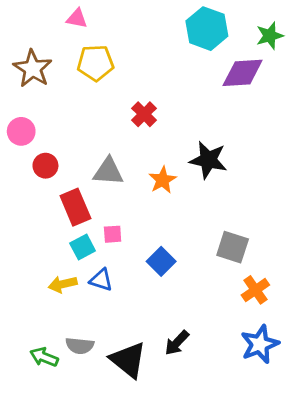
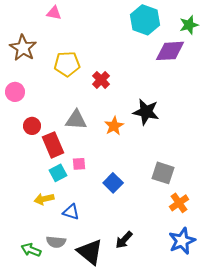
yellow pentagon: (95, 63) -> (67, 64), moved
red circle: (45, 166) -> (32, 126), moved
blue triangle: (101, 280) -> (71, 212), moved

